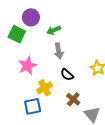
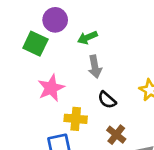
yellow cross: (45, 88) -> (76, 119), turned 35

